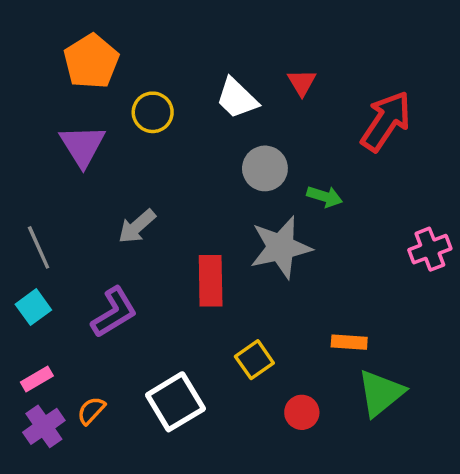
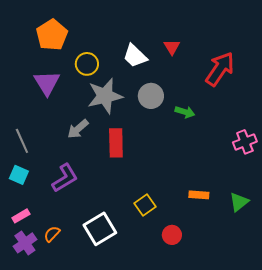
gray star: (281, 247) -> (105, 96), moved
red rectangle: (211, 281) -> (116, 143), moved
cyan square: (33, 307) -> (19, 175), turned -30
green triangle: (381, 393) -> (239, 202), moved, size x0.7

